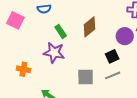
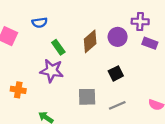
purple circle: (125, 36) -> (118, 37), moved
gray line: (113, 75) -> (117, 105), moved

